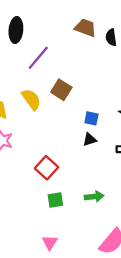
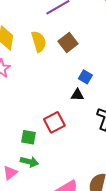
red square: (46, 168) -> (54, 122), moved
green arrow: (94, 197) -> (29, 162), moved

